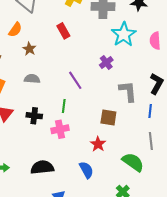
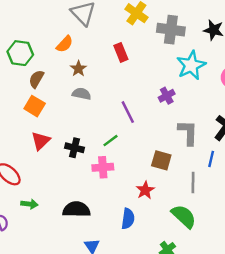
gray semicircle: (32, 79) -> (82, 94), moved
green line: (64, 106) -> (110, 141), turned 40
gray line: (151, 141) -> (193, 183), moved
blue semicircle: (86, 170) -> (128, 219), turned 30

